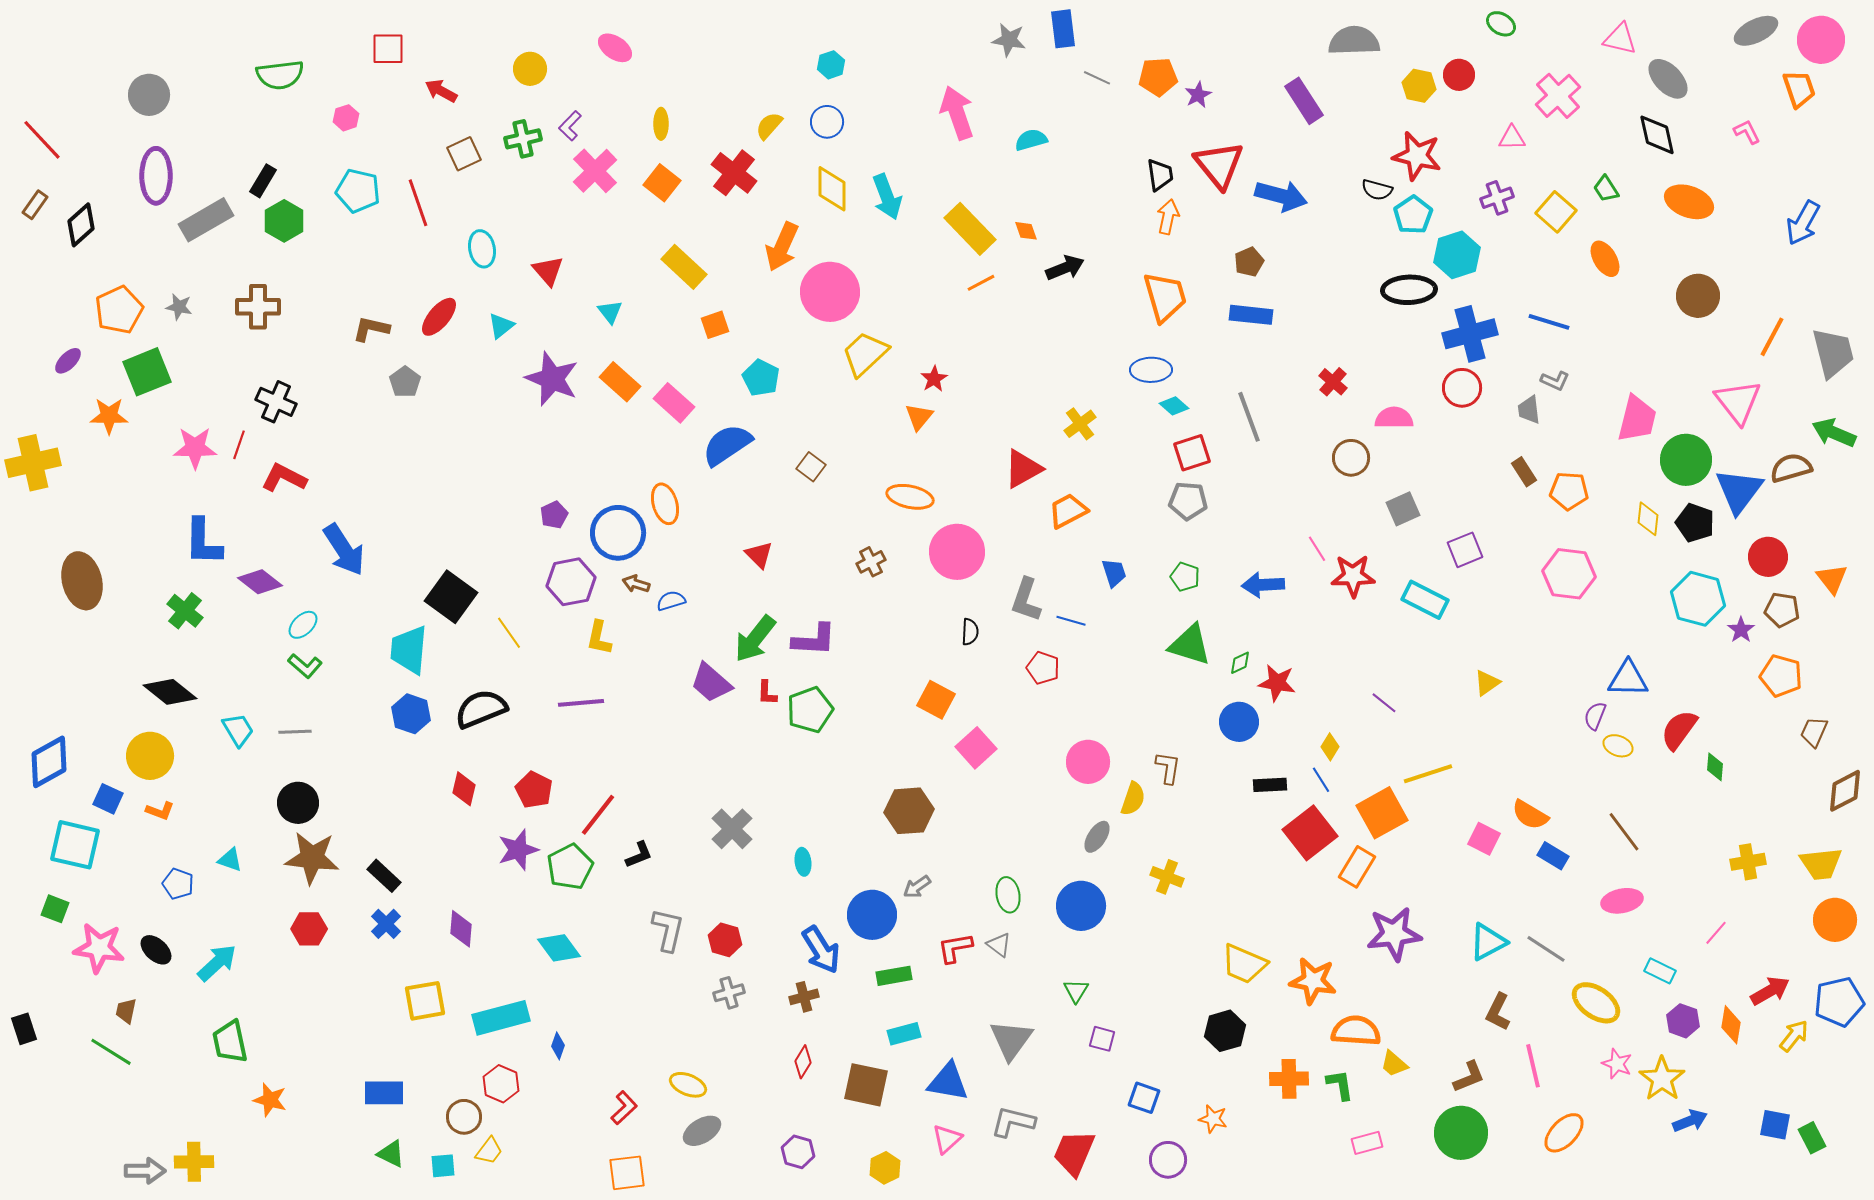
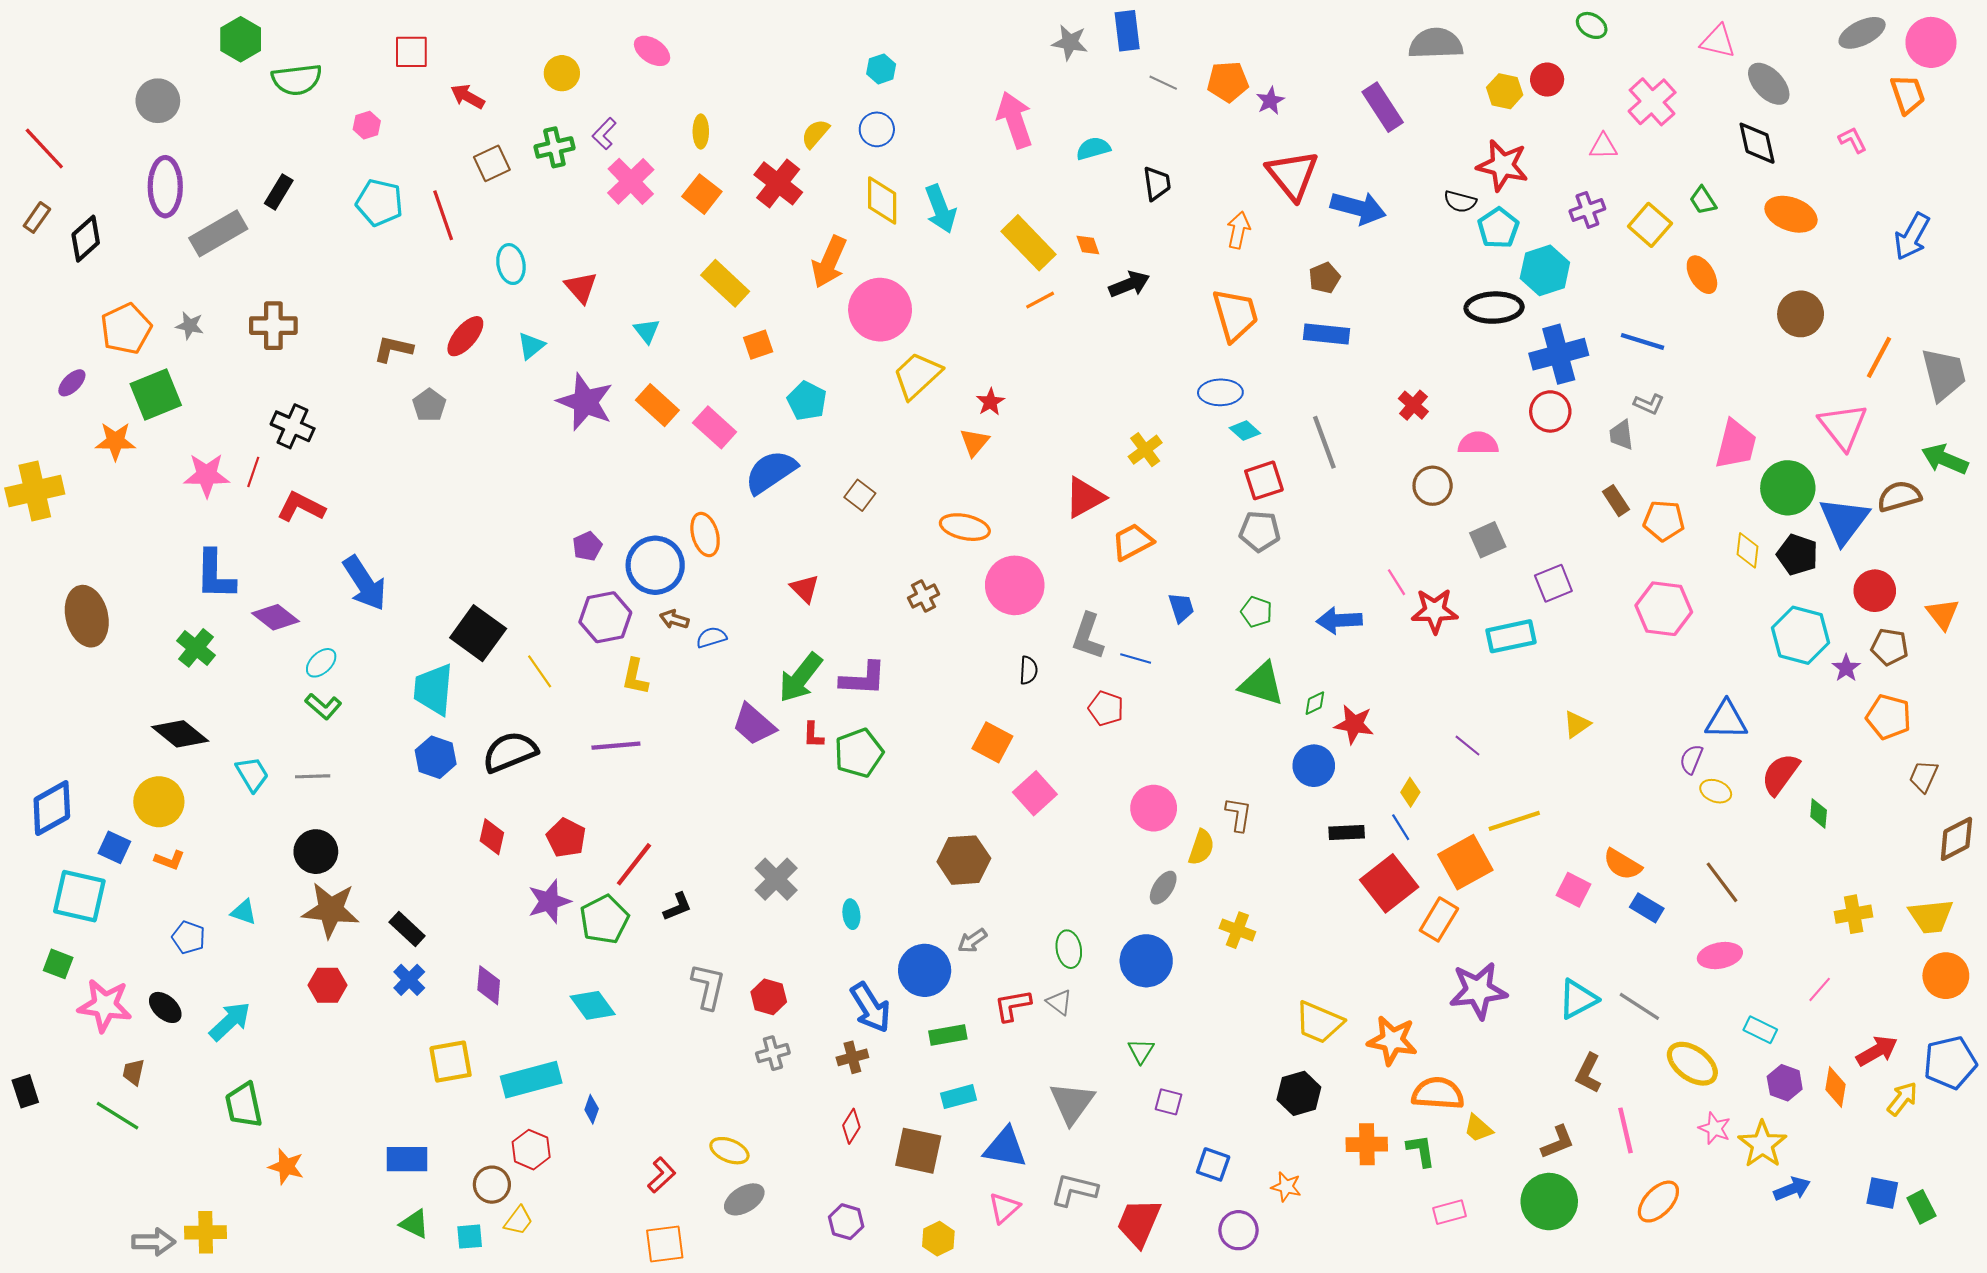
black trapezoid: (1160, 175) -> (1157, 183), moved
green hexagon: (284, 221) -> (241, 39), moved
cyan rectangle: (1425, 600) -> (1511, 636), turned -39

